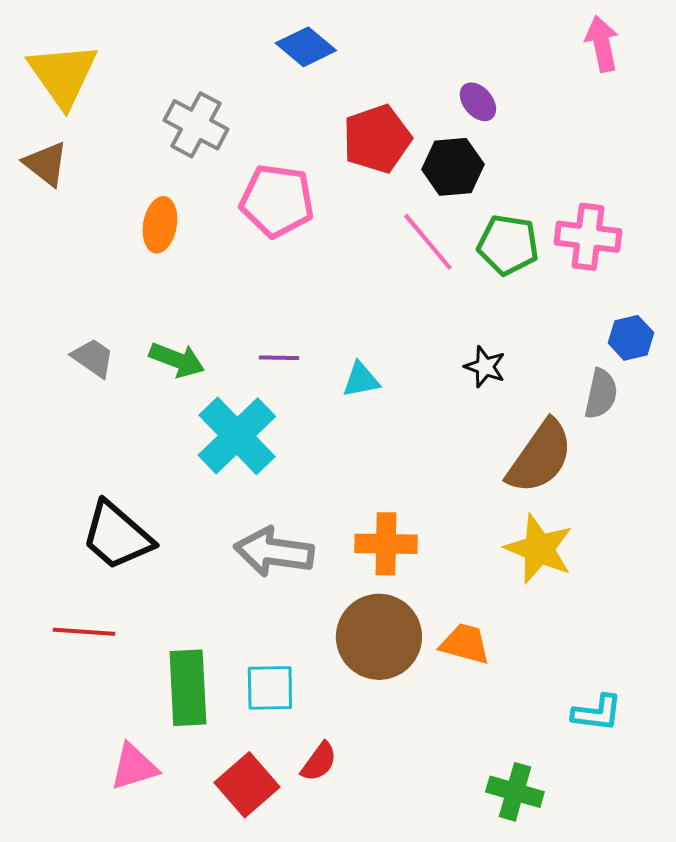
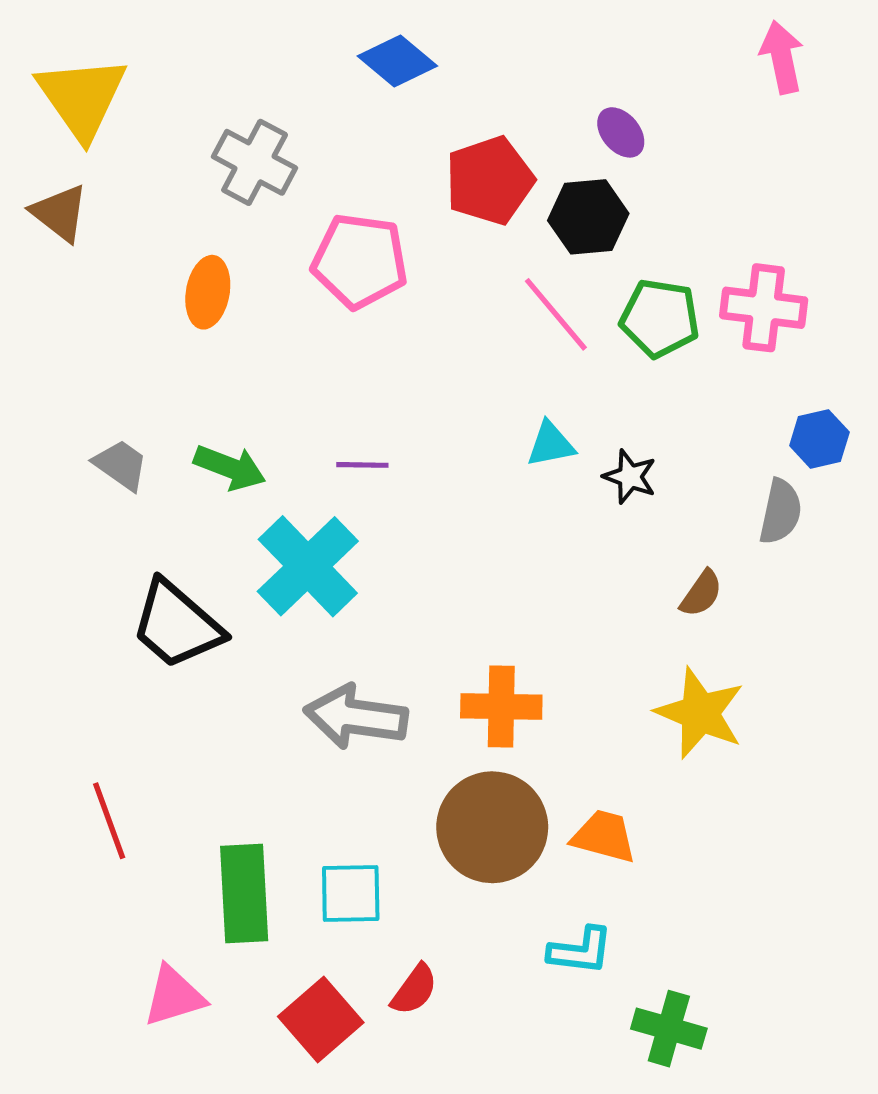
cyan triangle: (361, 380) -> (551, 444), moved
brown semicircle: (540, 457) -> (701, 594), size x0.5
black trapezoid: (117, 536) -> (177, 625), moved
red line: (84, 632) -> (109, 821), turned 66
cyan L-shape: (597, 713) -> (581, 951), moved

